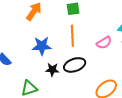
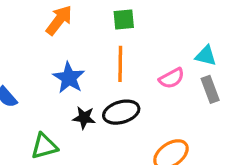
blue star: (42, 46) -> (69, 78), turned 30

